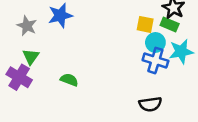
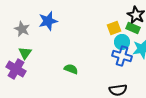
yellow square: (145, 24) -> (114, 28), turned -32
green semicircle: (69, 80) -> (71, 69), moved

